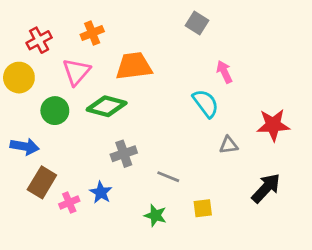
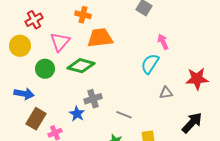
orange cross: (92, 33) -> (83, 15), moved, turned 35
cyan semicircle: (206, 103) -> (150, 64), turned -110
blue star: (101, 192) -> (77, 114), moved

